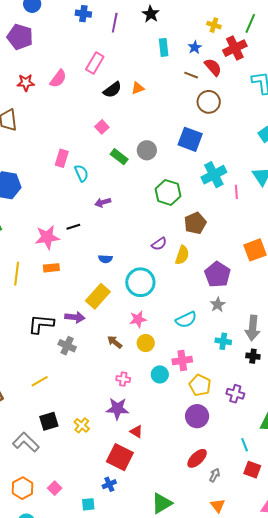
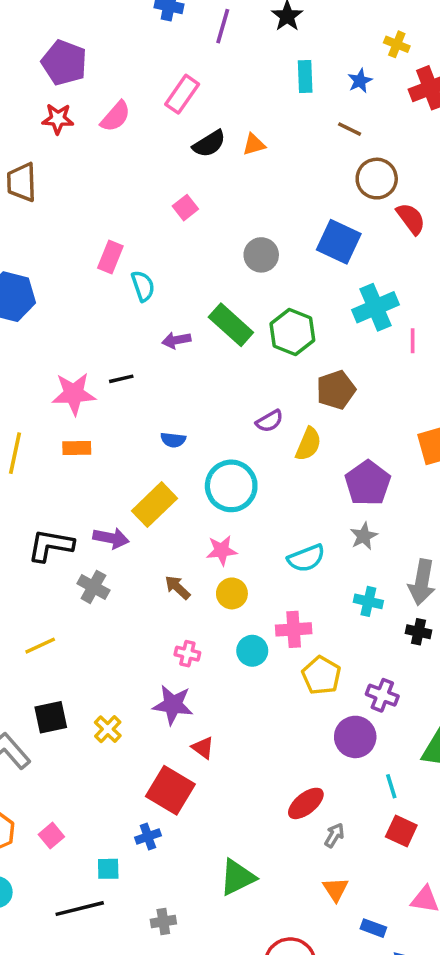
purple pentagon: (20, 37) -> (64, 63), moved
red semicircle: (213, 67) -> (411, 219), moved
green rectangle: (119, 157) -> (231, 325), moved, size x1.4
purple circle: (197, 416) -> (355, 737), moved

